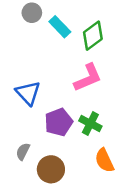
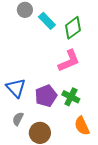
blue triangle: (28, 93) -> (16, 88), moved

